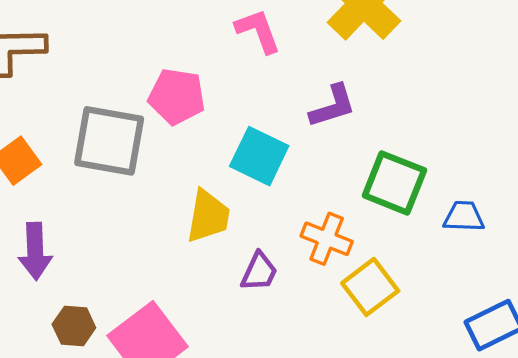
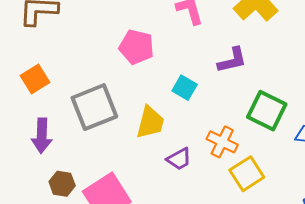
gray square: (109, 141) -> (94, 107), moved, turned -36
cyan square: (259, 156) -> (185, 88), size x0.7
purple trapezoid: (259, 272) -> (179, 159), turned 32

